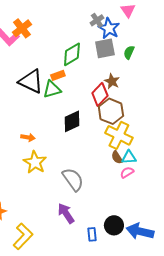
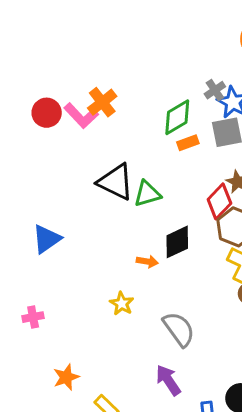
green diamond: (72, 54) -> (177, 117), moved
orange rectangle: (58, 75) -> (188, 143), moved
orange arrow: (28, 137) -> (147, 261), moved
yellow star: (35, 162) -> (122, 304), size x0.7

